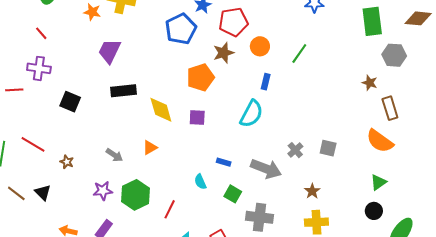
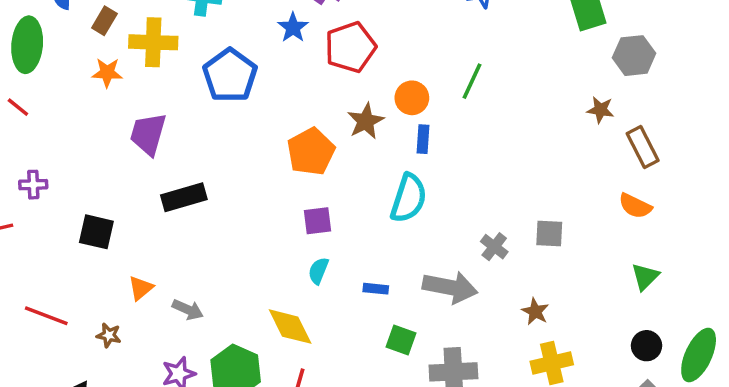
blue pentagon: (181, 29) -> (230, 75), moved
red line: (41, 33) -> (18, 107), moved
orange circle: (260, 46) -> (412, 98), moved
brown star: (224, 53) -> (366, 121), moved
purple cross: (39, 68) -> (33, 185), size x0.7
yellow diamond: (161, 110) -> (290, 327), moved
orange semicircle: (380, 141) -> (635, 206), size x0.7
orange triangle: (150, 148) -> (141, 288), moved
cyan semicircle: (200, 182) -> (318, 271), moved, turned 56
black circle: (374, 211) -> (647, 346), moved

